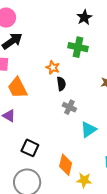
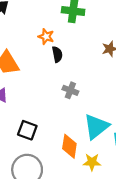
gray cross: (69, 107) -> (70, 90), moved
cyan triangle: (89, 130) -> (96, 127), moved, size x1.4

